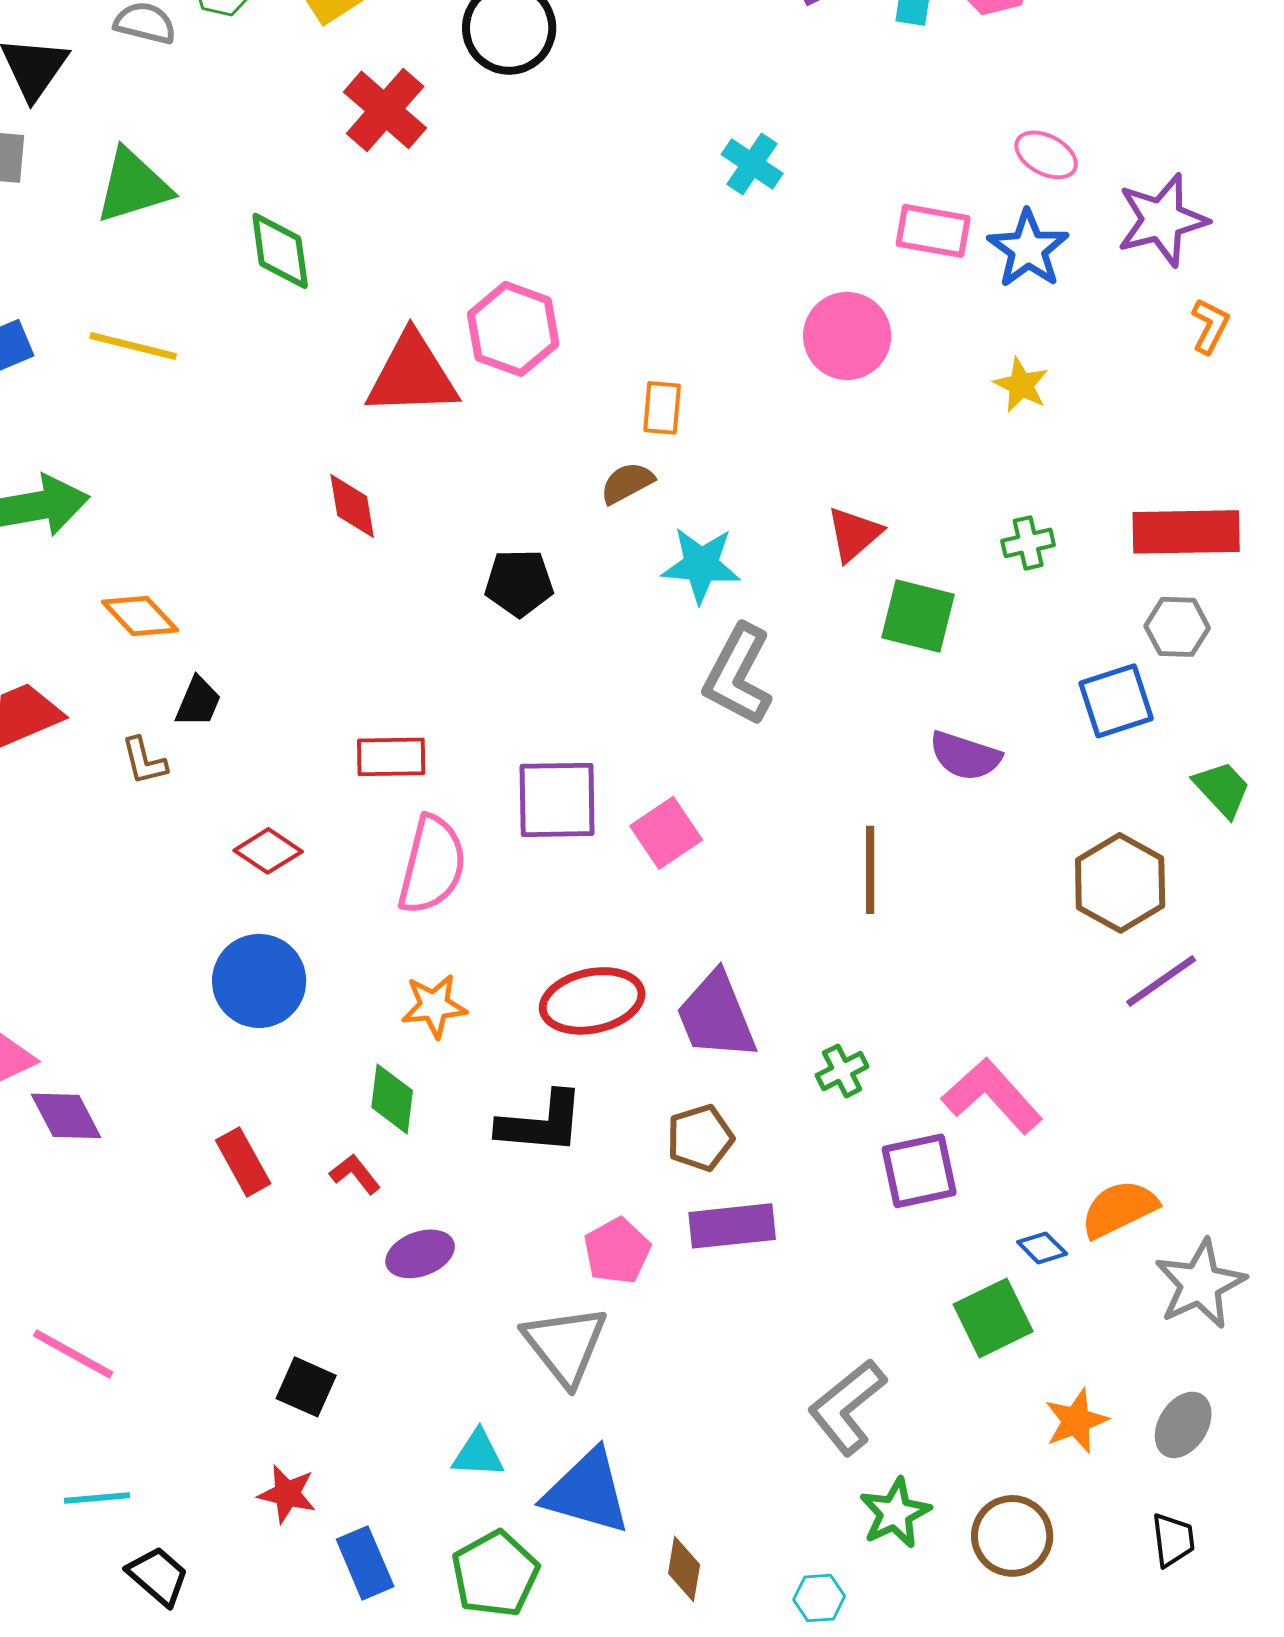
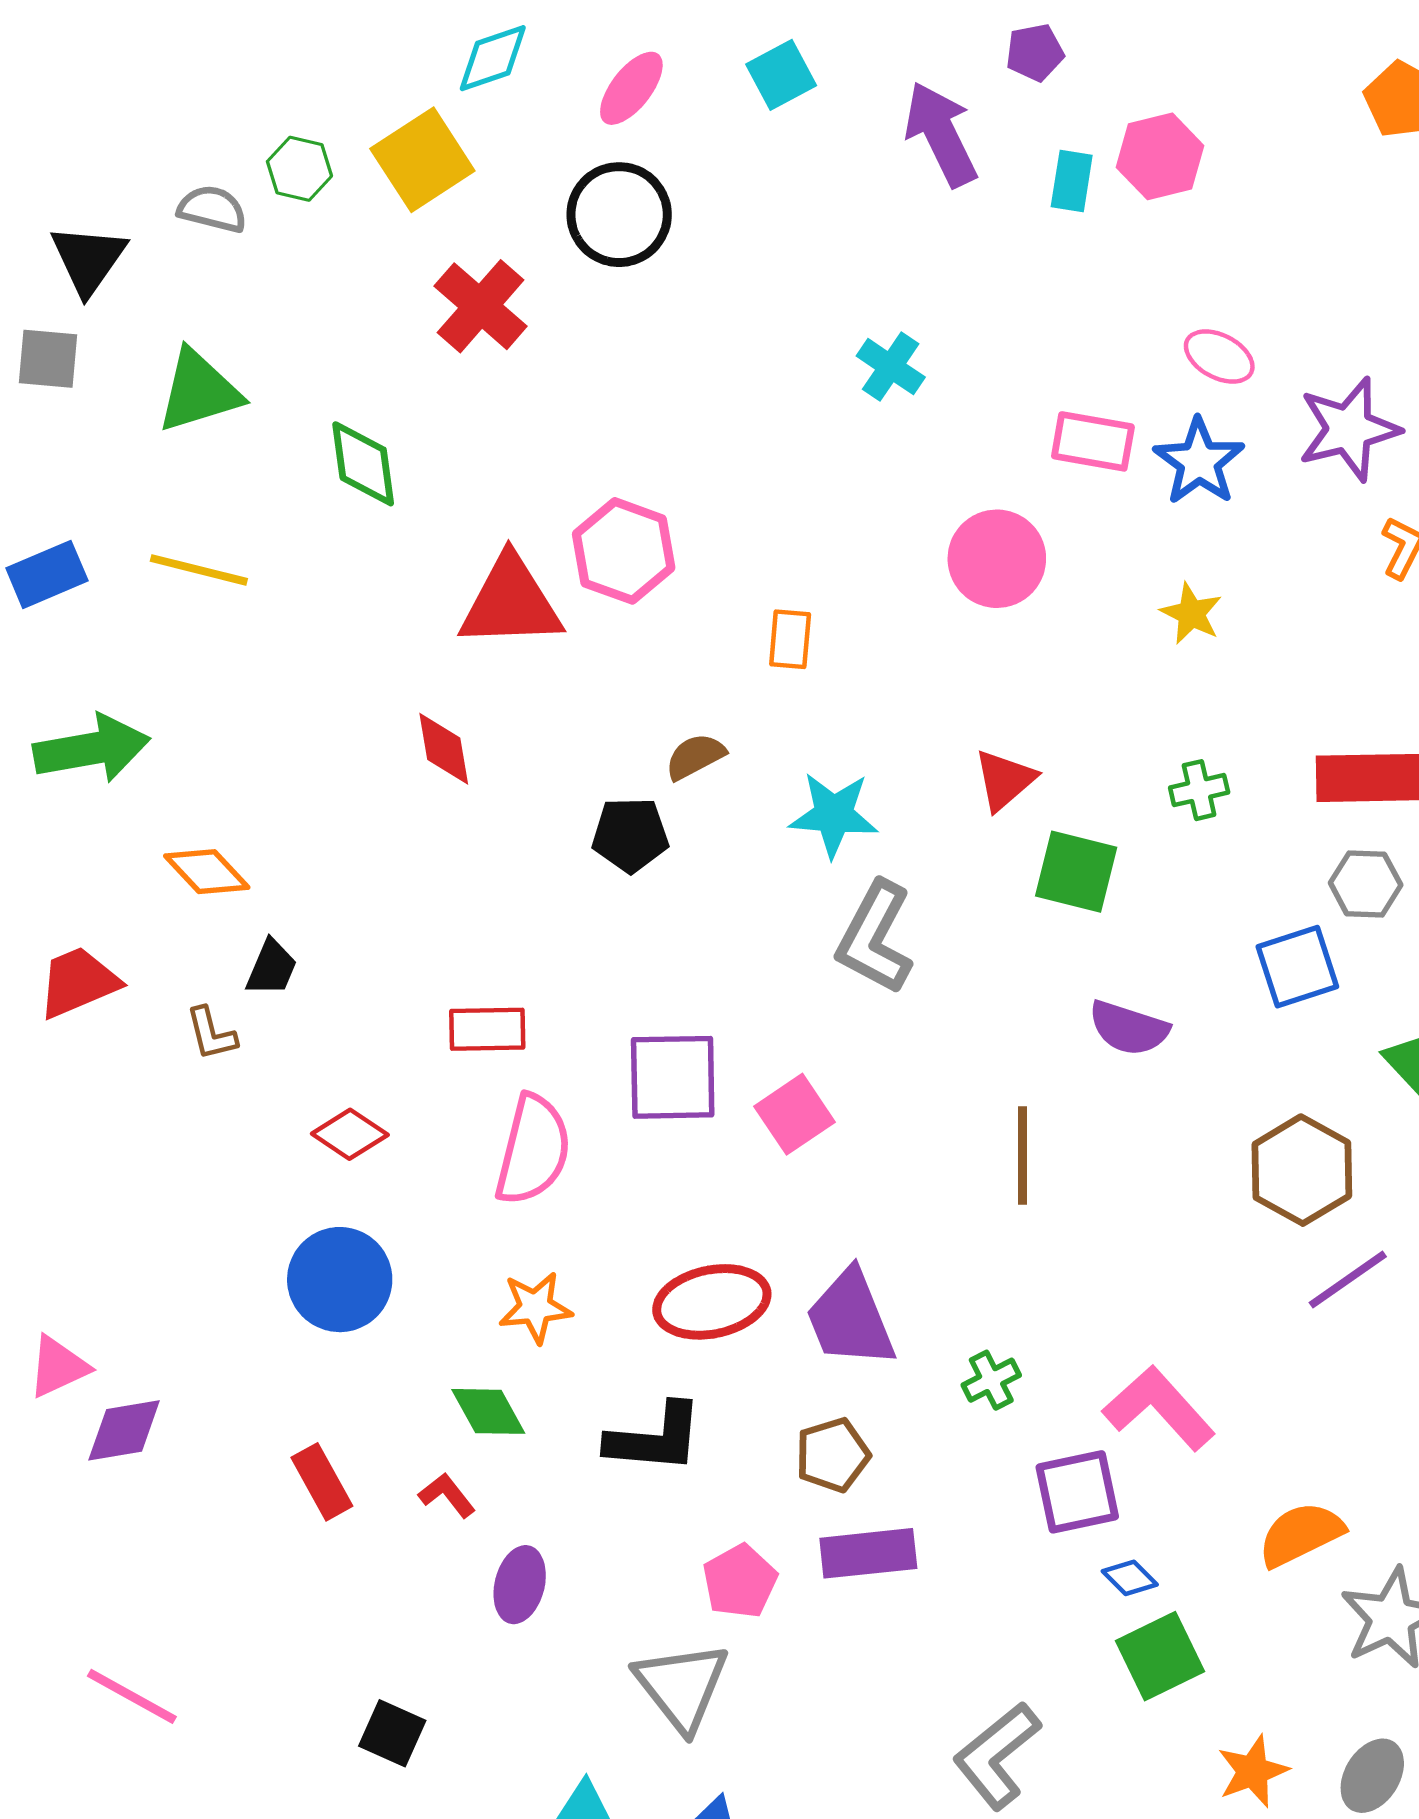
brown semicircle: (627, 483) -> (695, 757), moved
green diamond: (392, 1099) -> (488, 1411), turned -36
purple diamond: (66, 1116) -> (124, 1430), turned -72
blue diamond: (1042, 1248) -> (1130, 1578), moved
purple ellipse: (420, 1254) -> (520, 1585), turned -56

